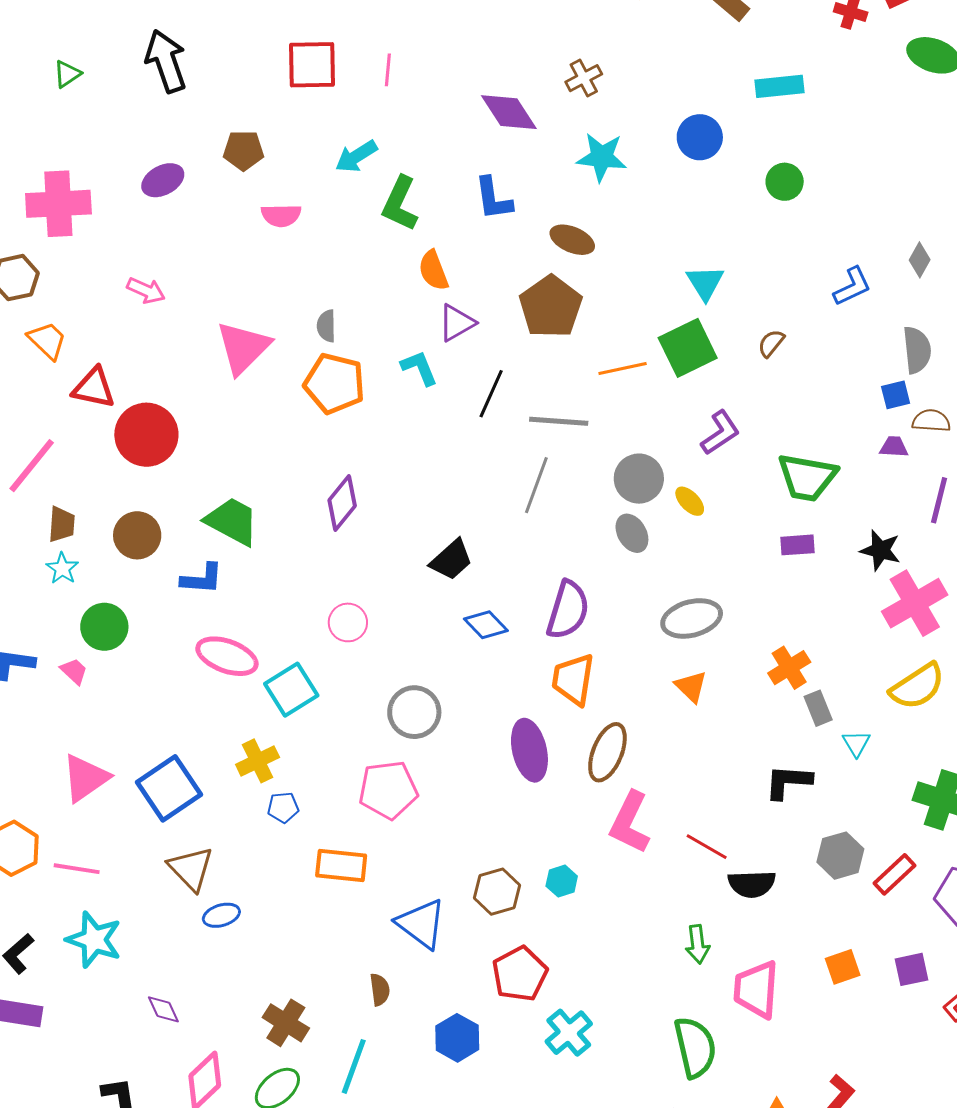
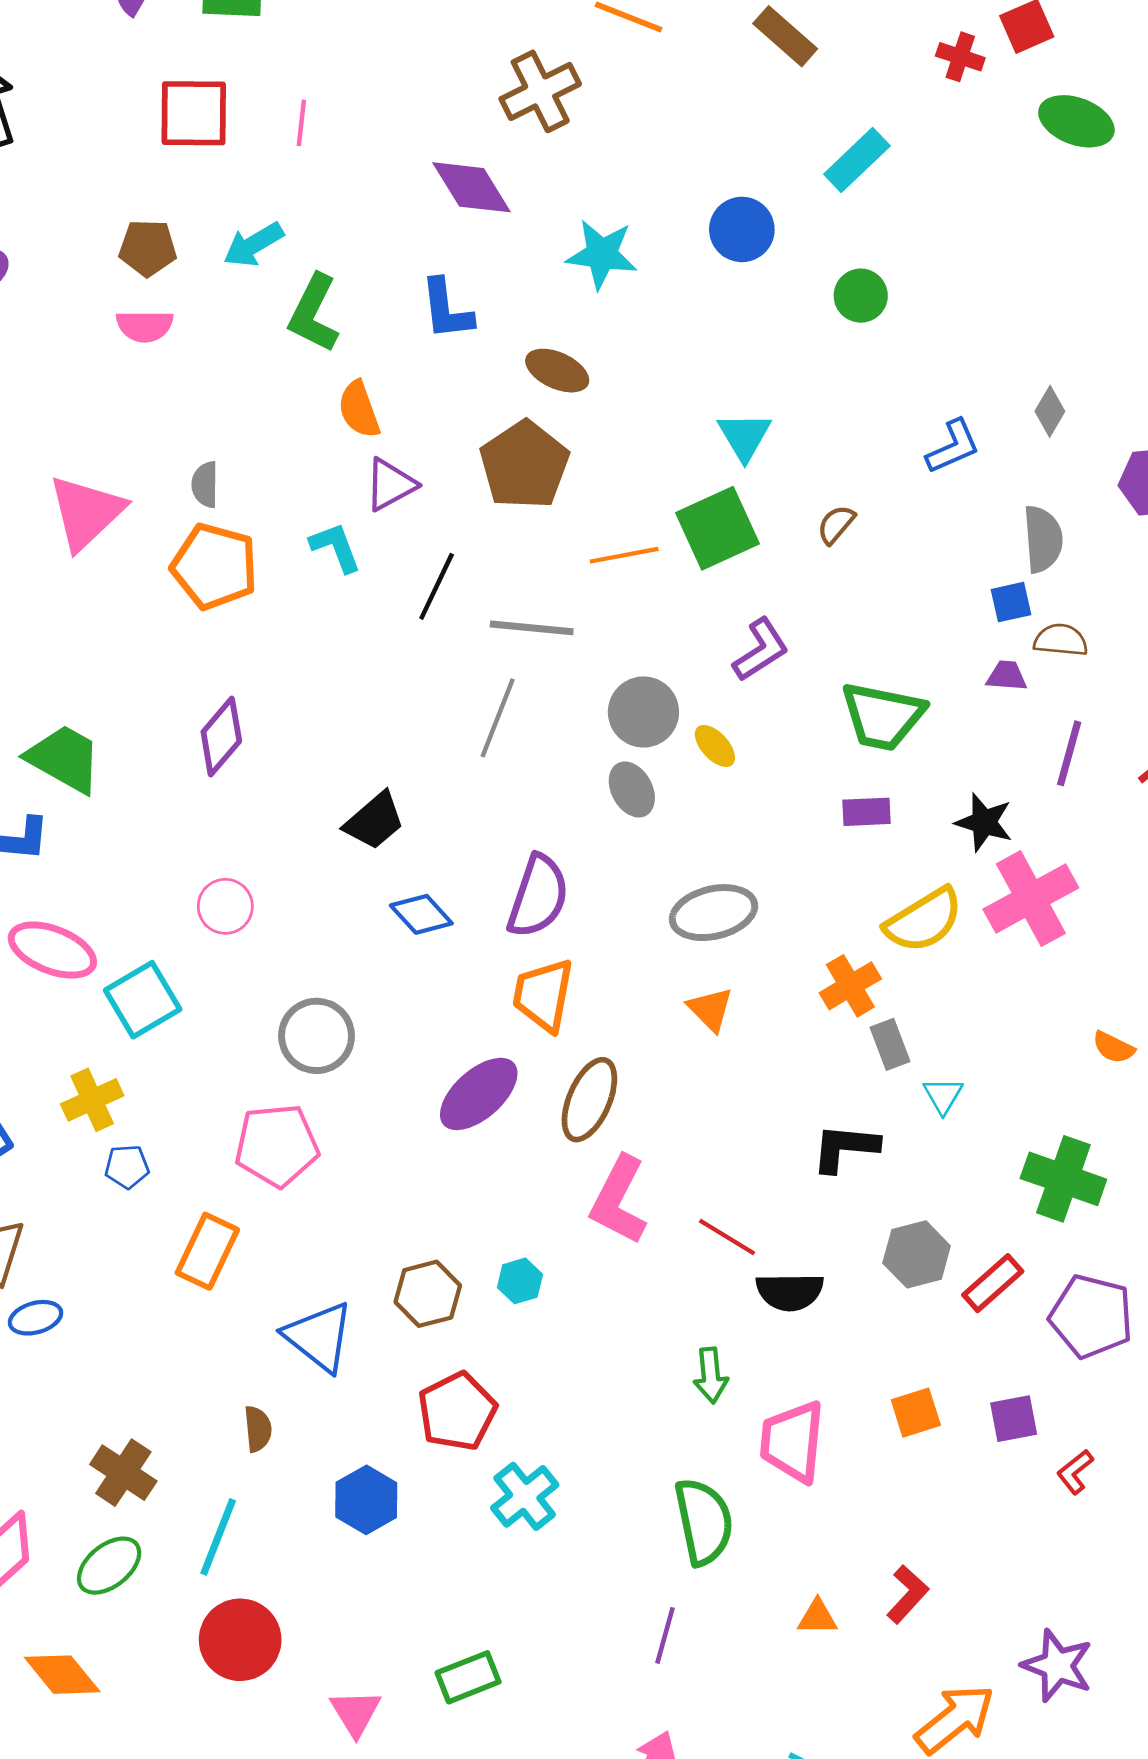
brown cross: (584, 78) -> (540, 91), moved, size x1.5
cyan rectangle: (780, 86) -> (857, 160), turned -39
brown pentagon: (243, 150) -> (148, 248), moved
yellow semicircle: (917, 686) -> (924, 920), moved
purple ellipse: (529, 750) -> (479, 1094), turned 60
orange rectangle: (341, 865) -> (207, 1251), turned -72

